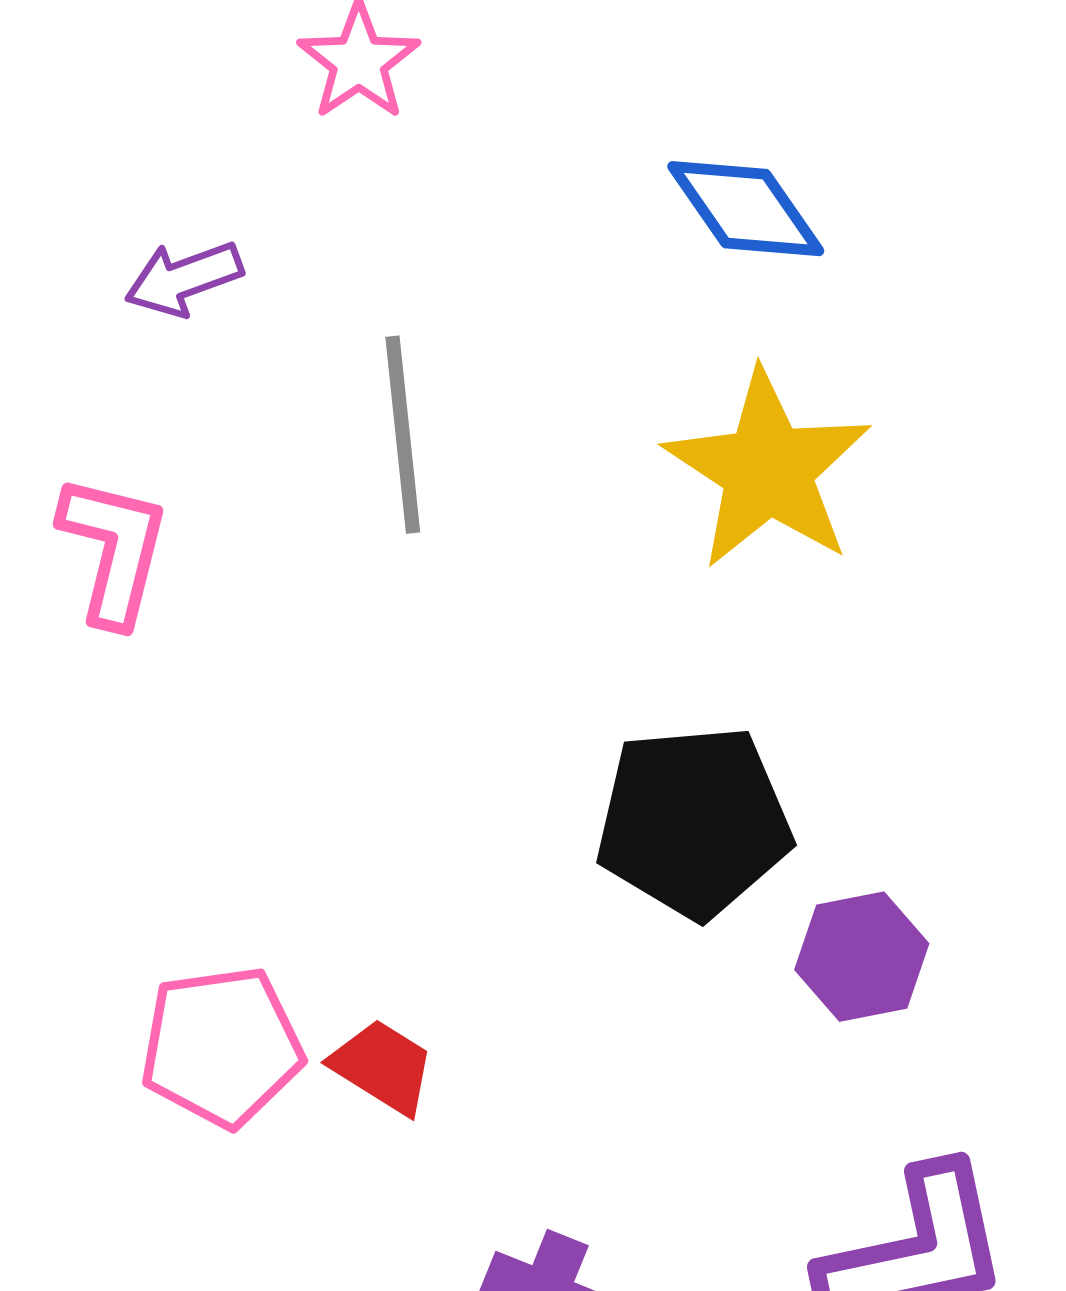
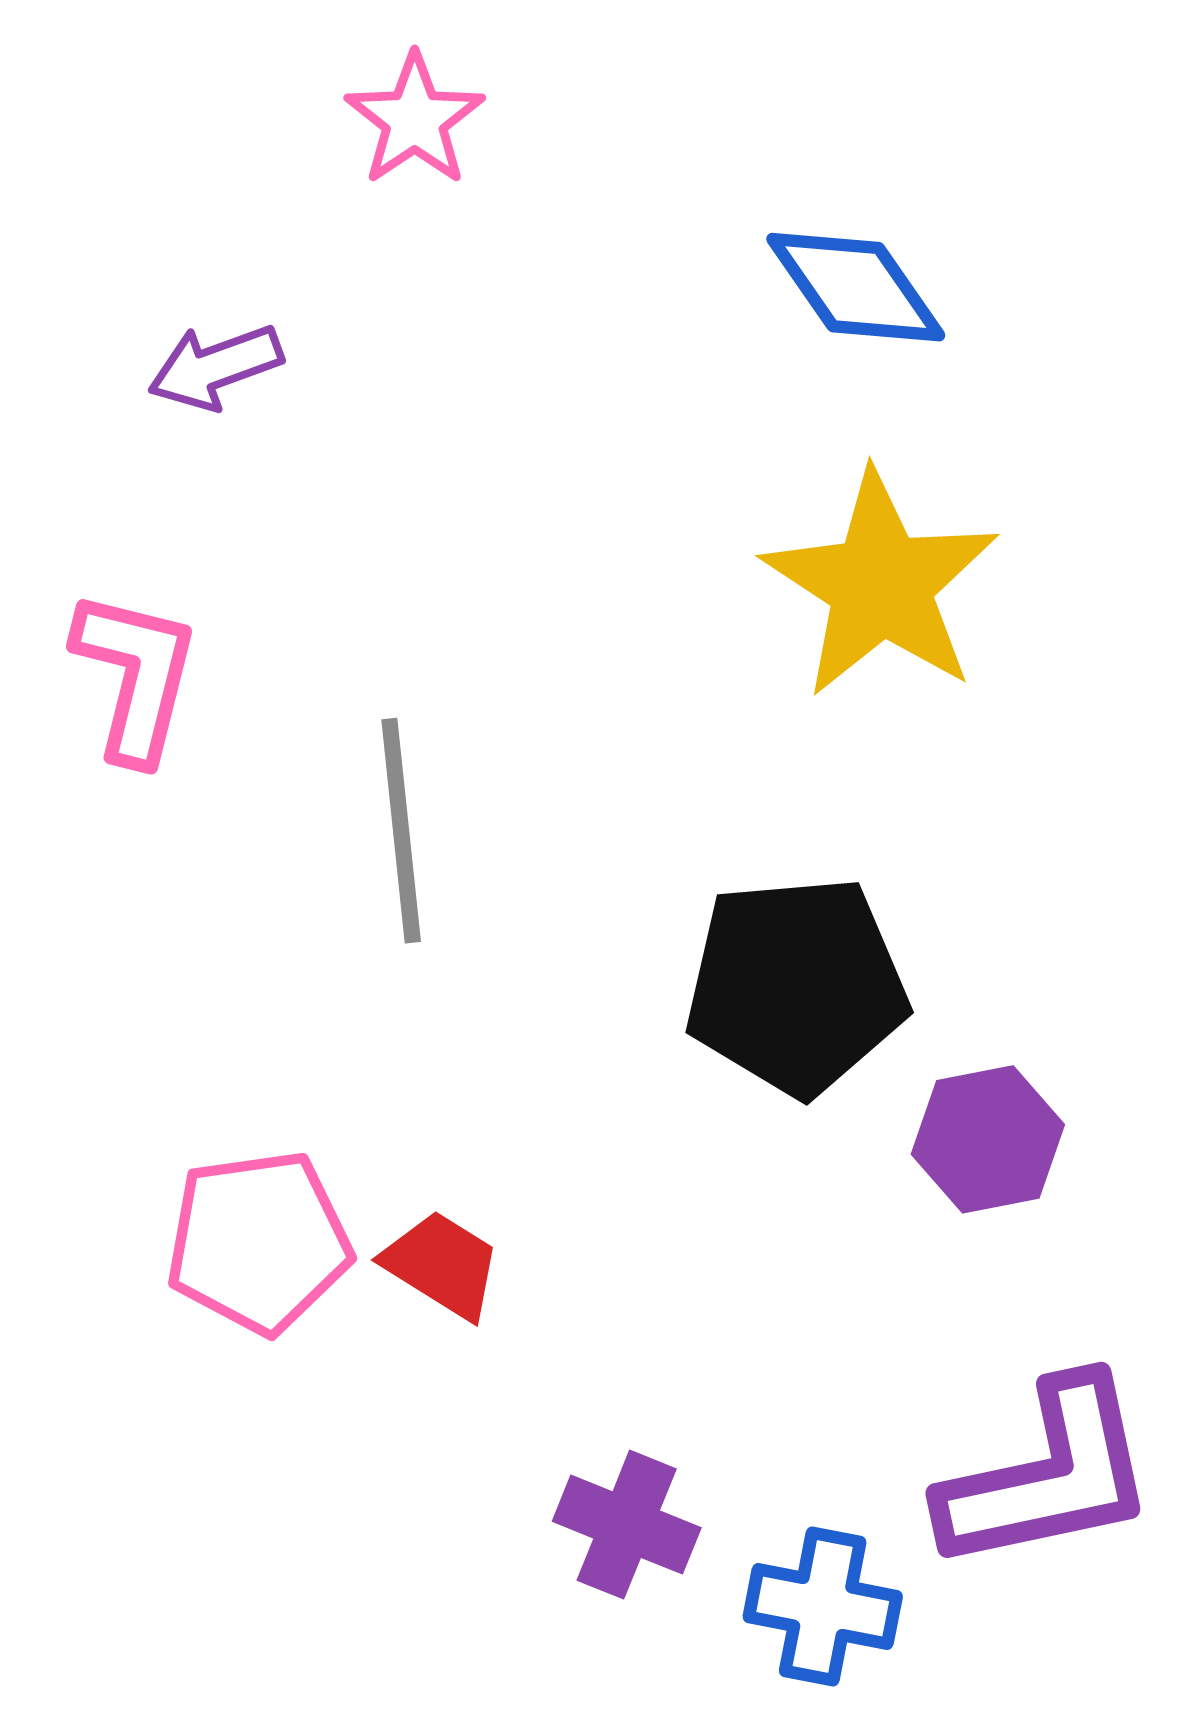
gray line: (403, 435) -> (401, 831), moved

